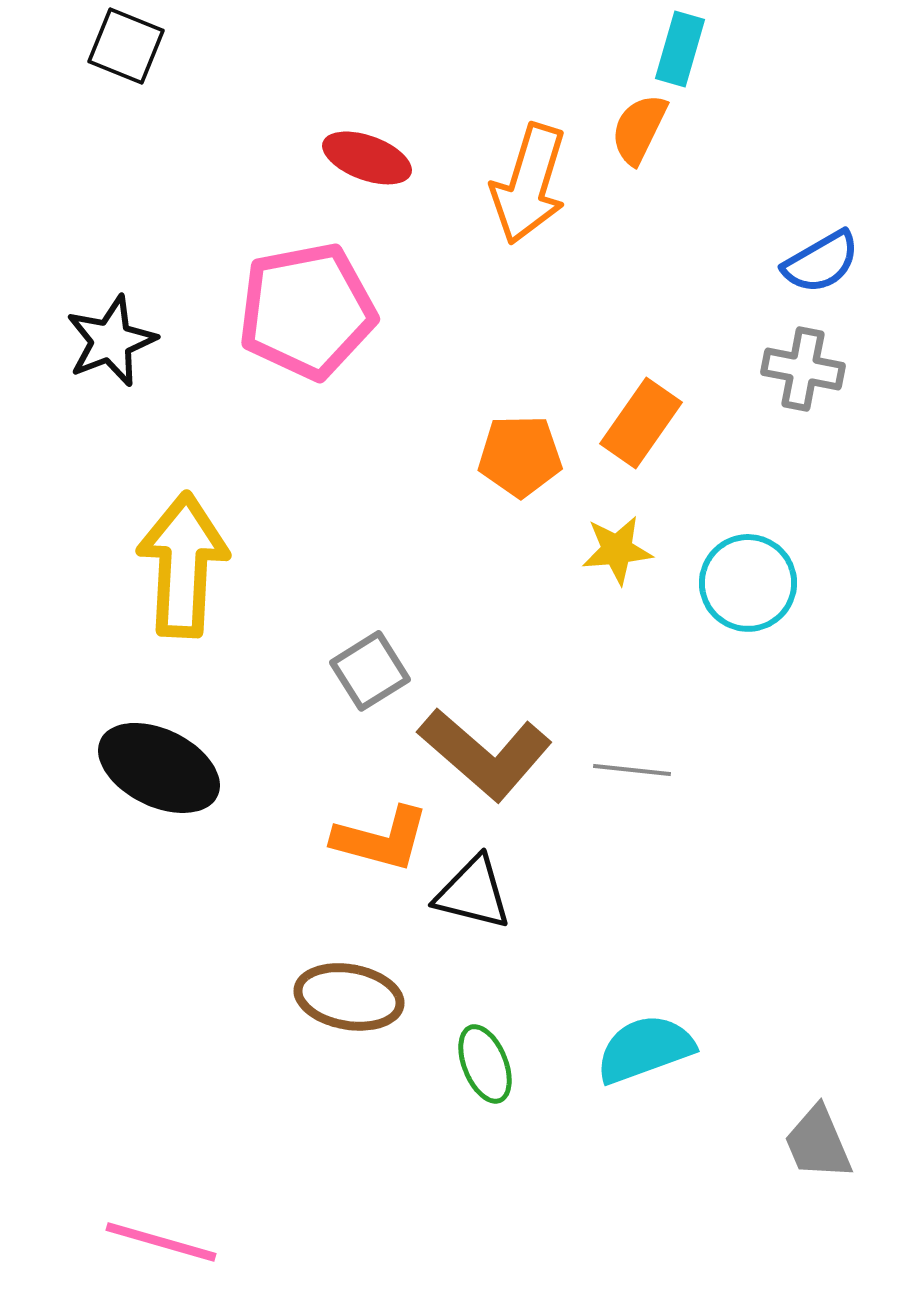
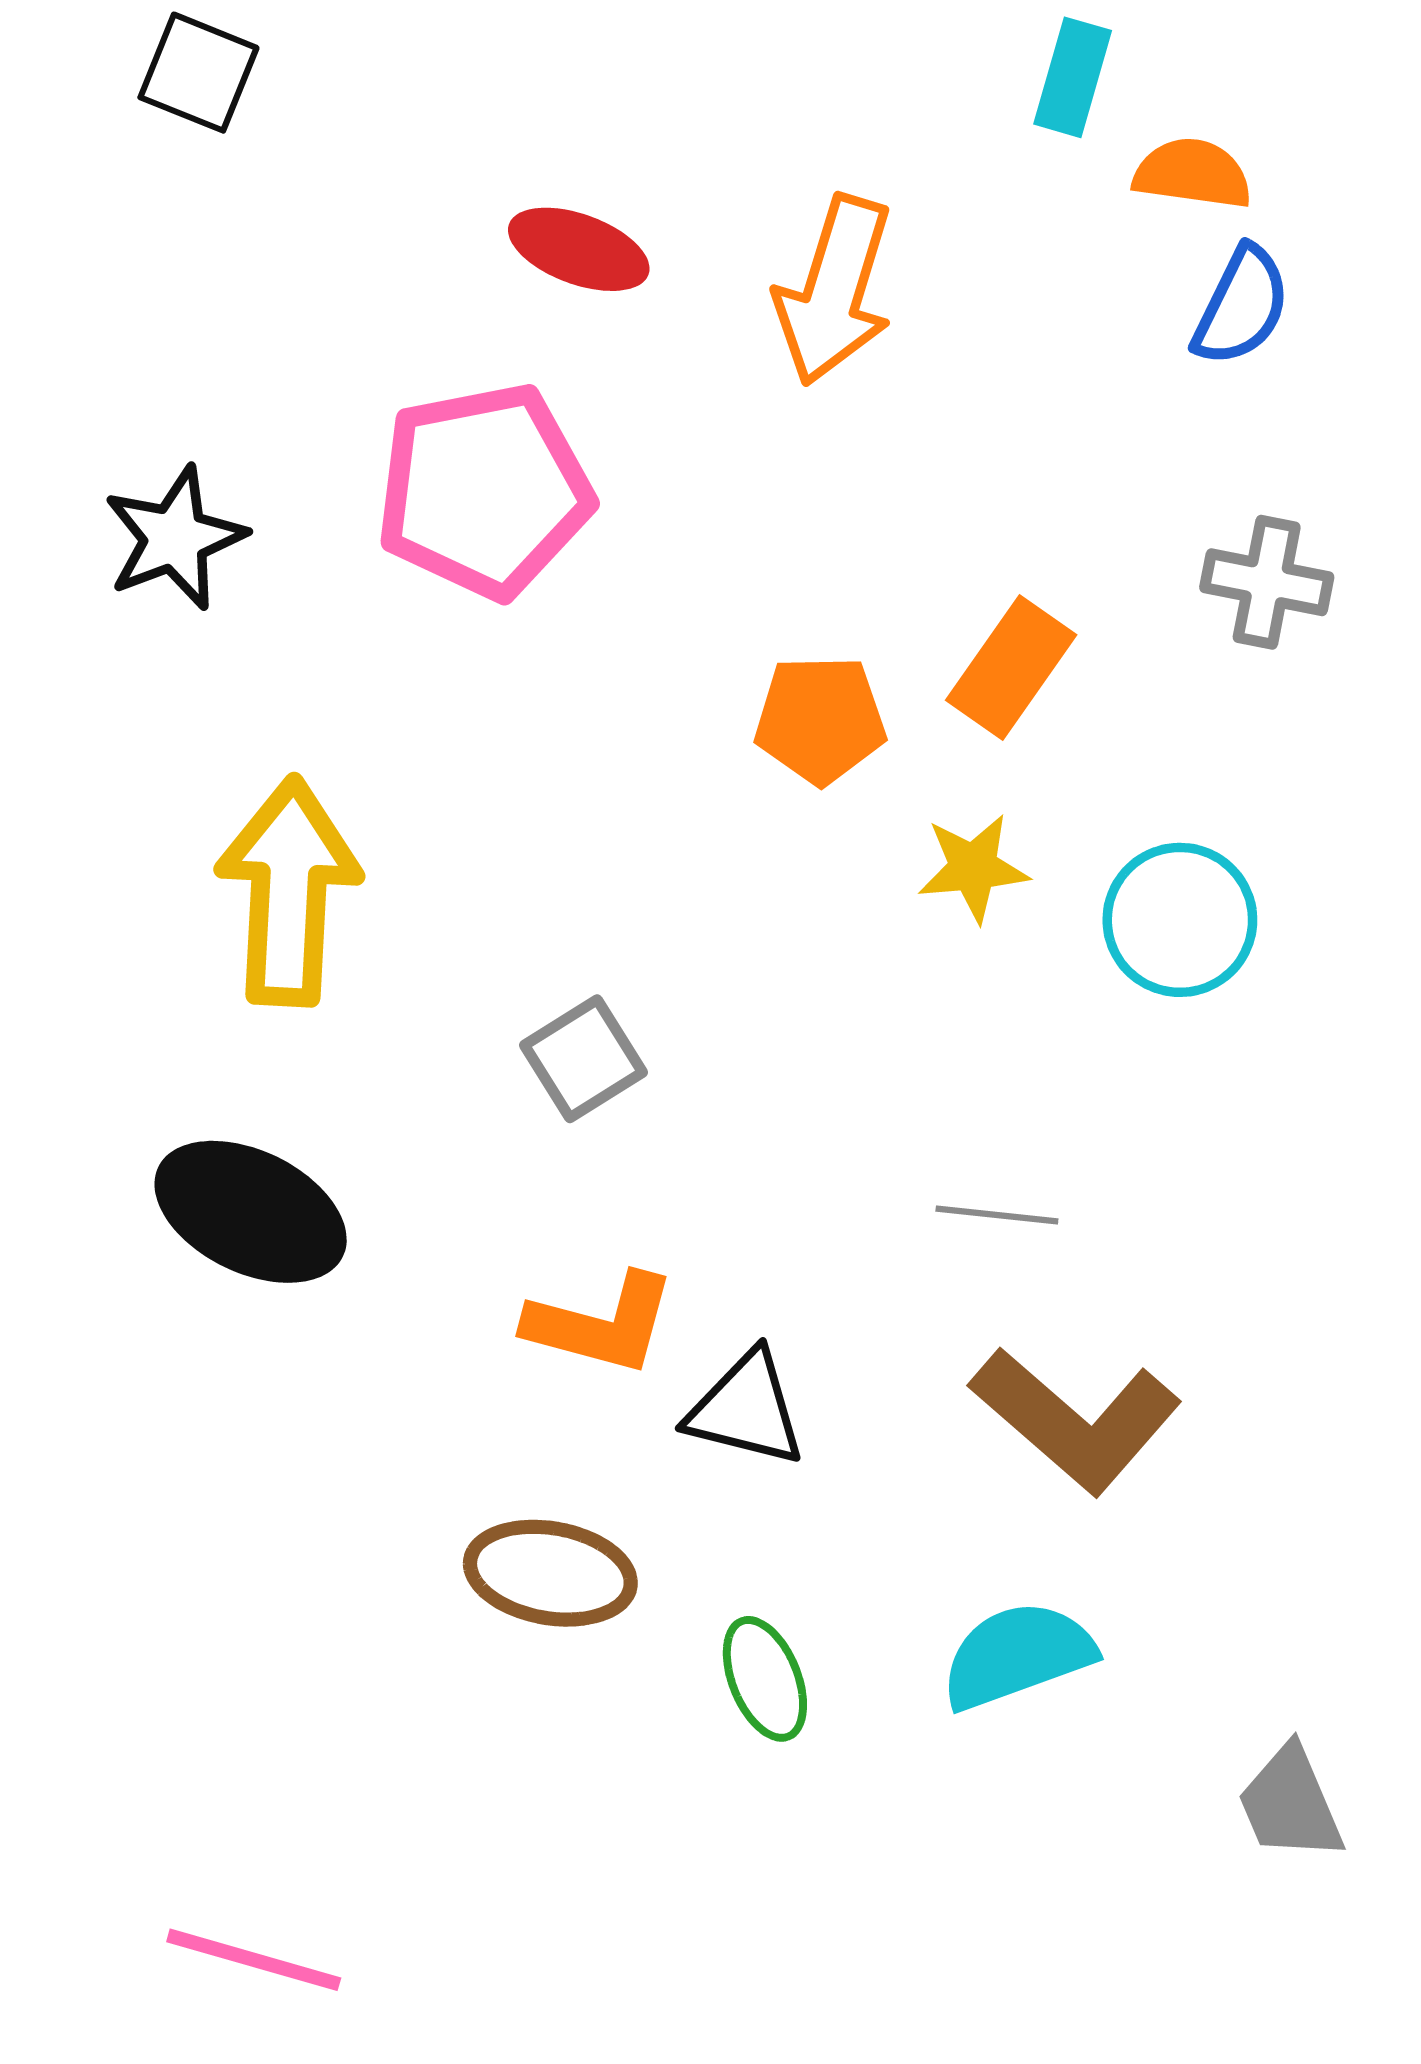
orange semicircle: (639, 129) -> (1193, 174), moved, turned 72
blue semicircle: (821, 262) -> (1241, 306), moved, turned -34
brown L-shape: (485, 754) -> (1076, 1420), moved

